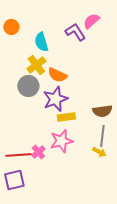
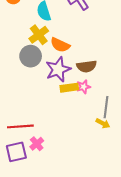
brown semicircle: (102, 111) -> (87, 66), moved
pink star: (61, 141) -> (84, 87), moved, size x0.6
pink cross: (38, 152) -> (37, 144), moved

